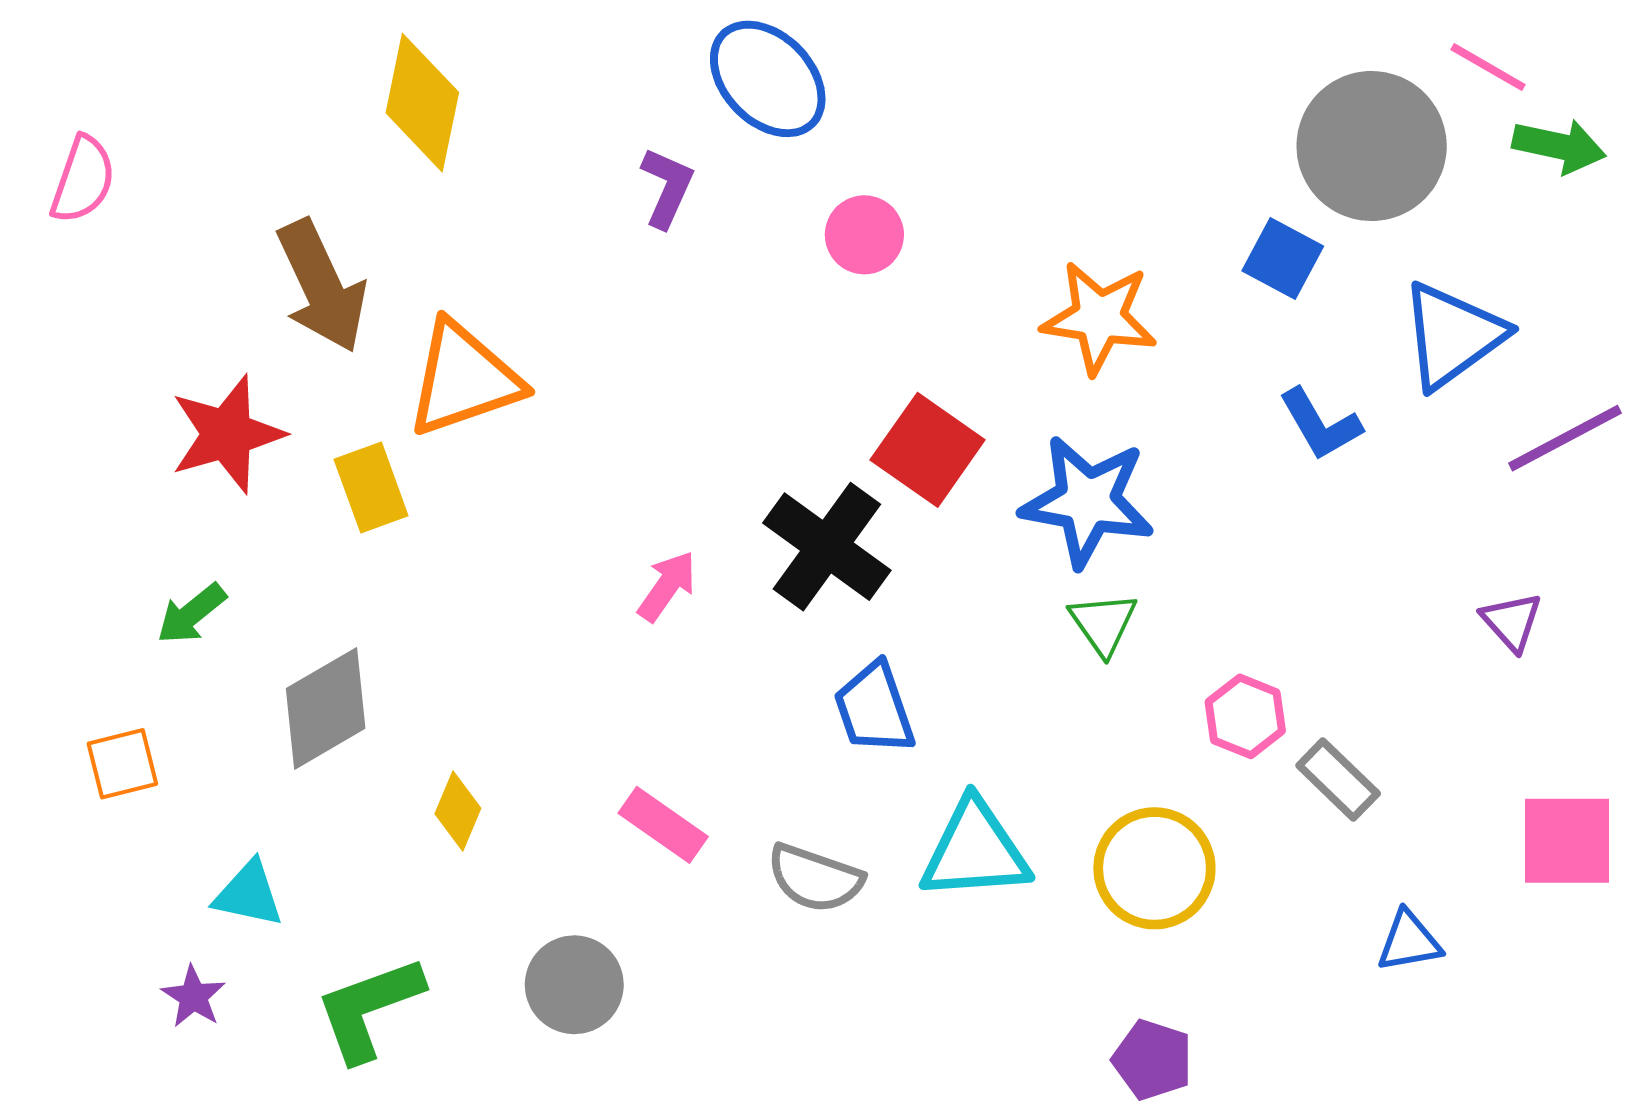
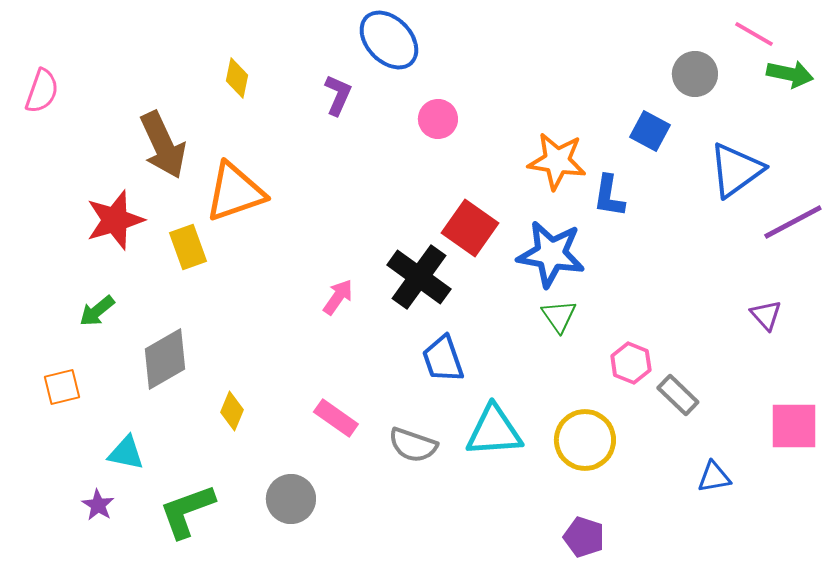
yellow diamond: (422, 103) -> (237, 78), moved, size x0.6
gray circle: (1372, 146) -> (695, 74), size x0.6
blue L-shape: (1320, 424) -> (609, 196), moved, turned 39

